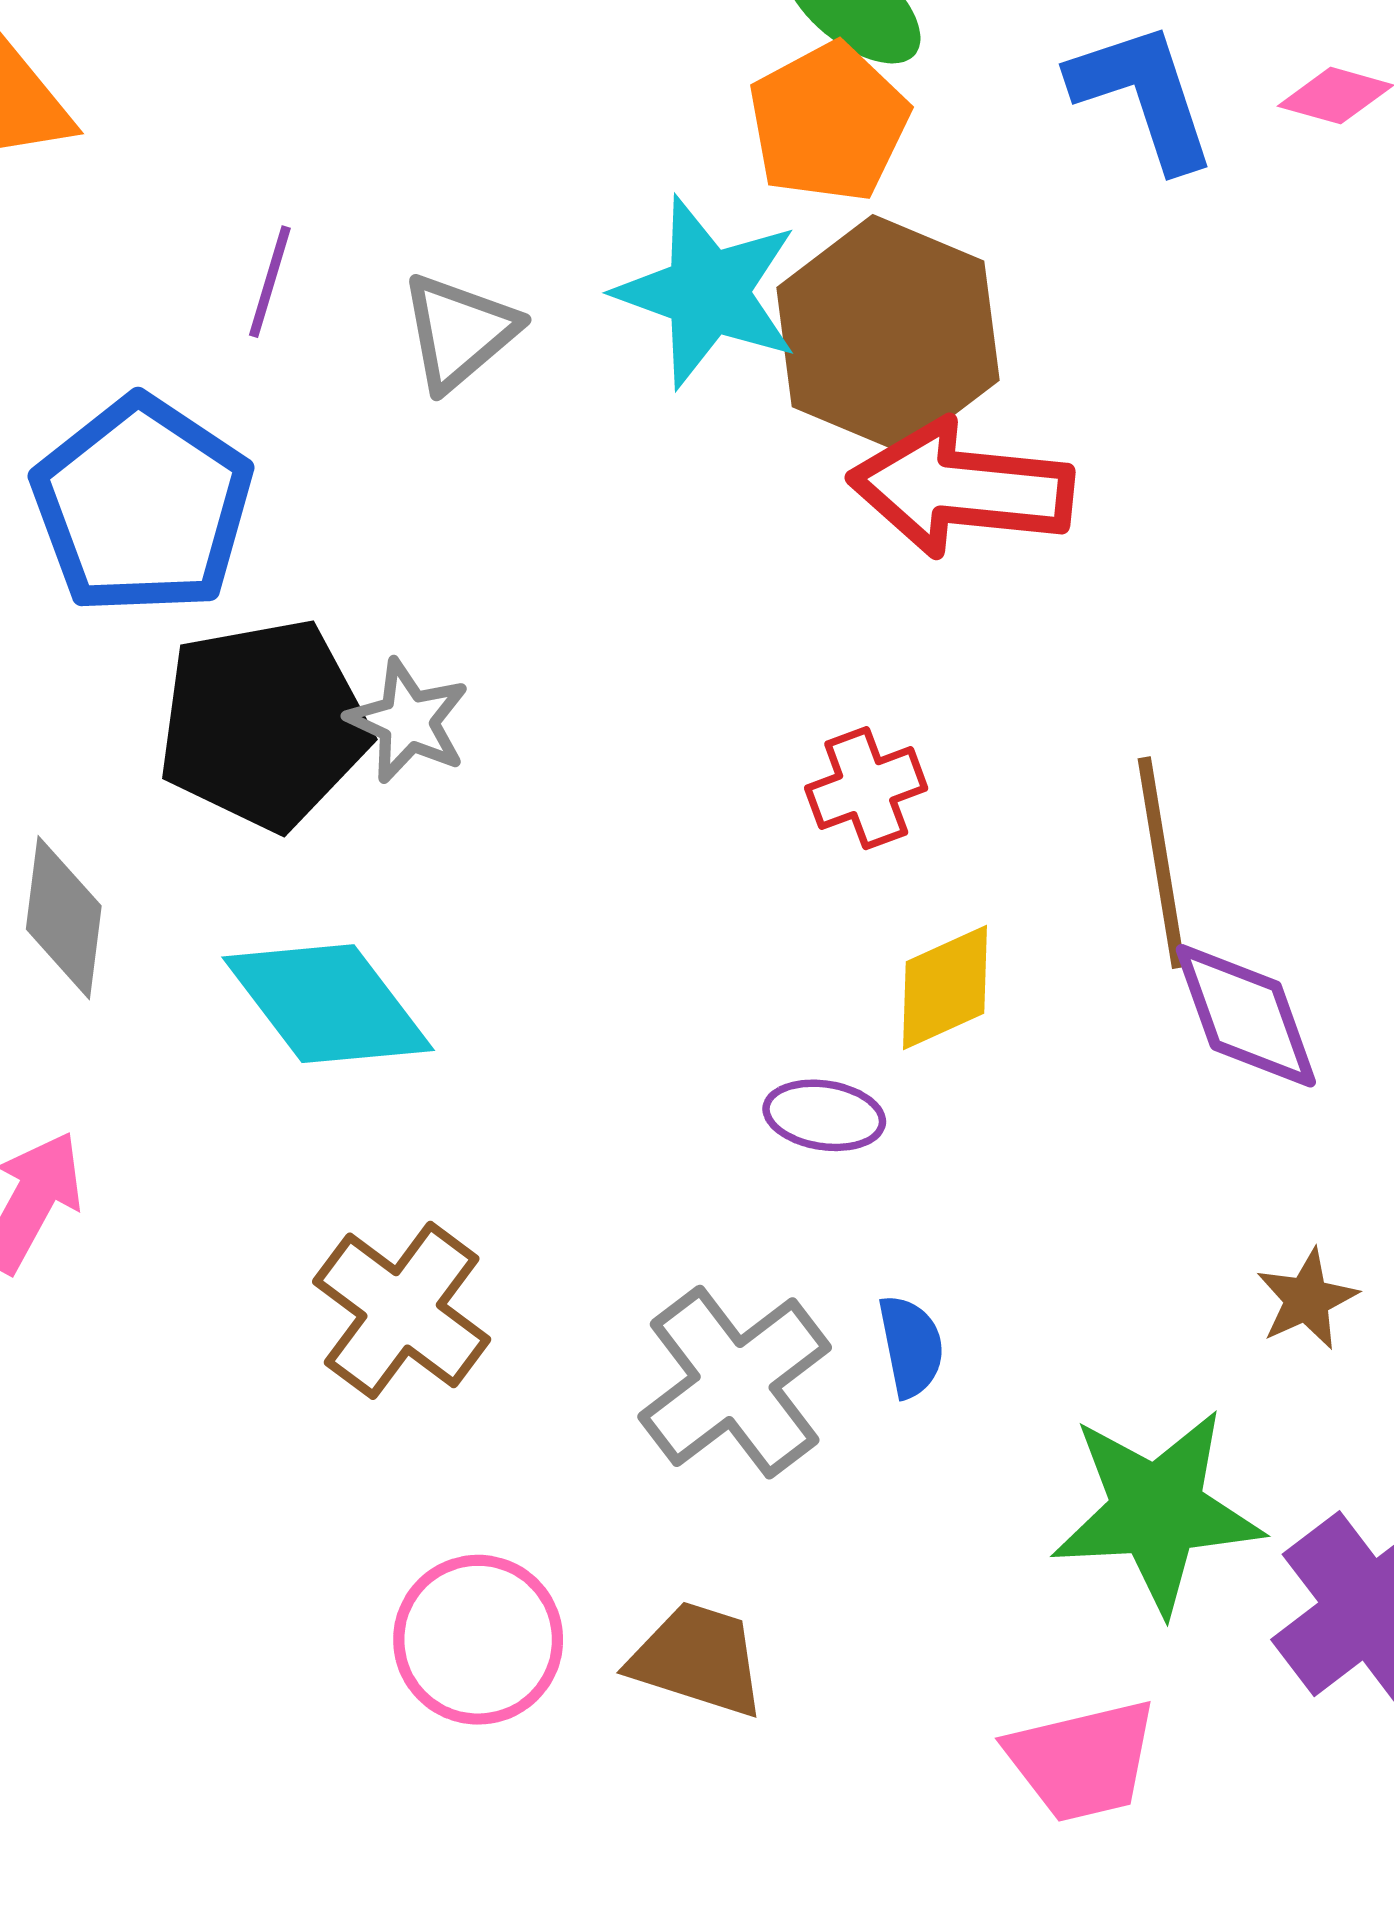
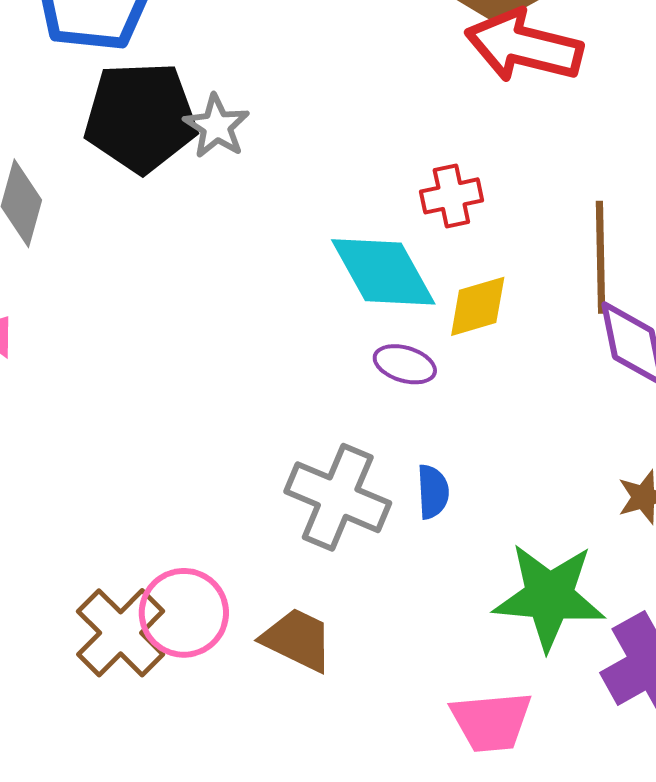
cyan diamond: (328, 1004) -> (383, 272), moved
brown cross: (402, 1310) -> (121, 633), moved
gray cross: (735, 1382) -> (338, 497), turned -38

